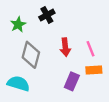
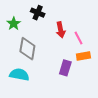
black cross: (47, 15) -> (38, 13), turned -32
red arrow: (65, 47) -> (61, 30), moved

